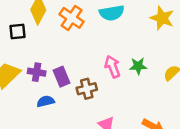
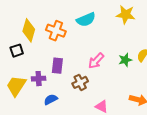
green star: (138, 66) -> (125, 60), moved
pink arrow: (113, 67) -> (96, 61), turned -102
purple rectangle: (62, 77) -> (57, 66), moved, turned 42

